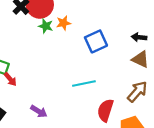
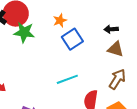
orange star: (64, 23) -> (60, 20), moved
green star: (46, 26) -> (24, 32), size x1.5

